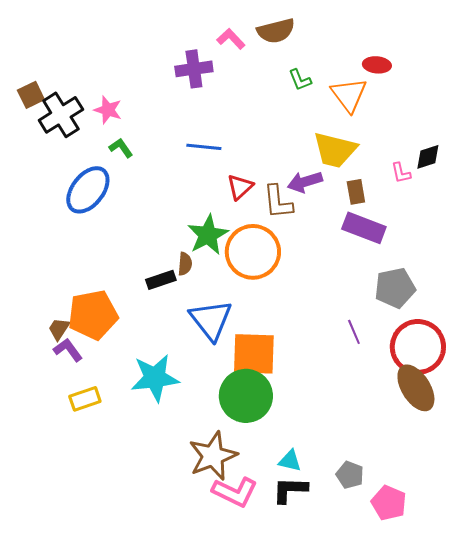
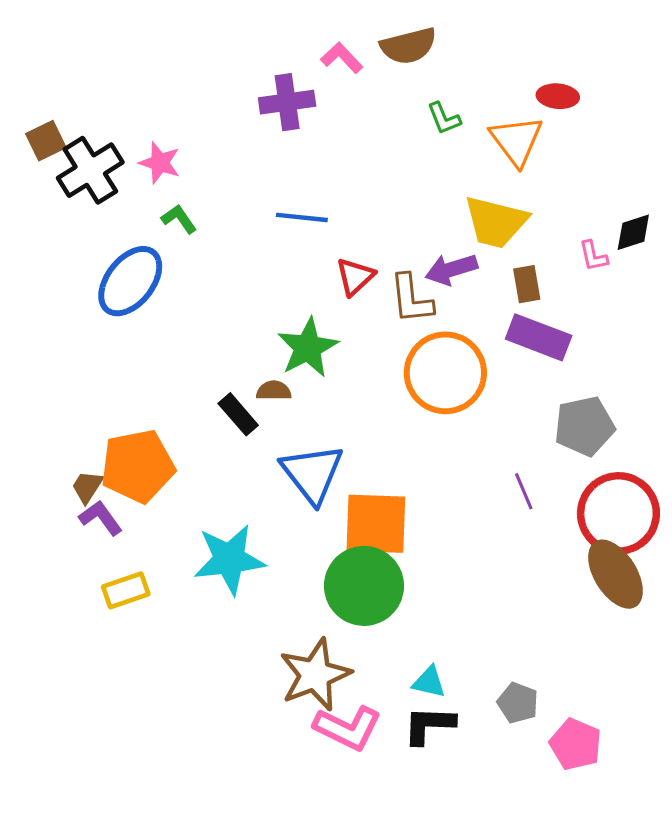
orange circle: (253, 252) -> (445, 373), moved
brown semicircle: (185, 264) -> (274, 391), turned -95
black rectangle: (161, 280) -> (238, 414), turned 68

